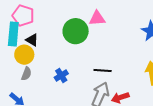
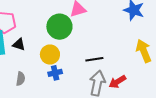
yellow circle: (24, 55) -> (50, 55), moved
blue cross: (61, 76) -> (55, 73), turned 32

